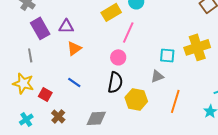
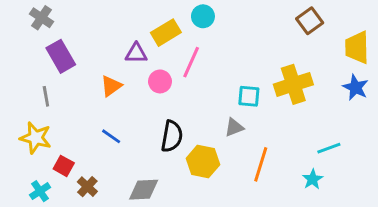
purple triangle: (66, 26) -> (136, 53), moved
pink circle: (118, 57) -> (160, 81), moved
red square: (45, 94) -> (64, 166), moved

